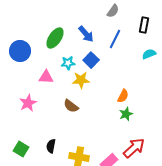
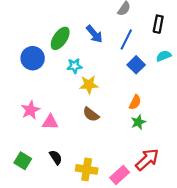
blue circle: (20, 51) -> (33, 58), moved
blue square: (91, 60) -> (136, 65), moved
pink triangle: (46, 77) -> (50, 122), moved
brown semicircle: (71, 106) -> (91, 114), moved
black semicircle: (51, 146) -> (56, 157), turned 136

